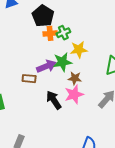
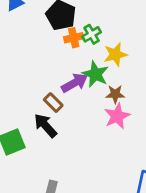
green star: (62, 62) -> (95, 74), turned -30
brown rectangle: (29, 79) -> (53, 103), turned 48
black arrow: (54, 100) -> (45, 126), moved

